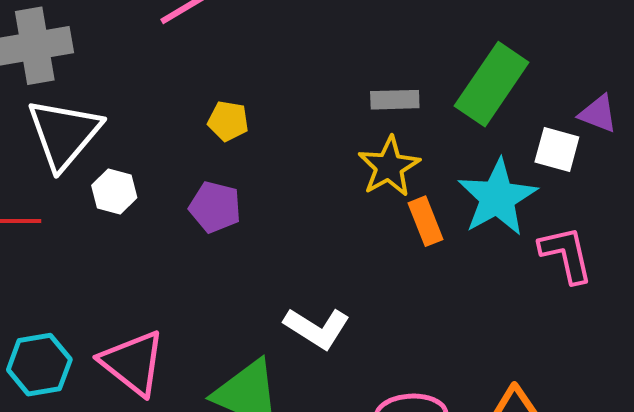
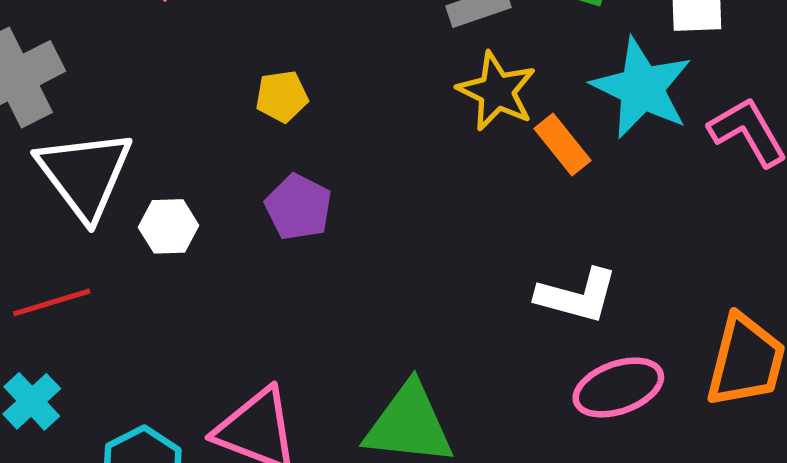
purple pentagon: (215, 207) -> (298, 207), turned 30
white L-shape: (317, 328) -> (577, 296), moved

